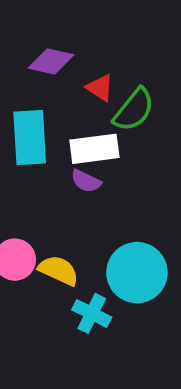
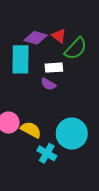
purple diamond: (51, 61) -> (36, 38), moved
white rectangle: (94, 149) -> (54, 68), size x0.7

